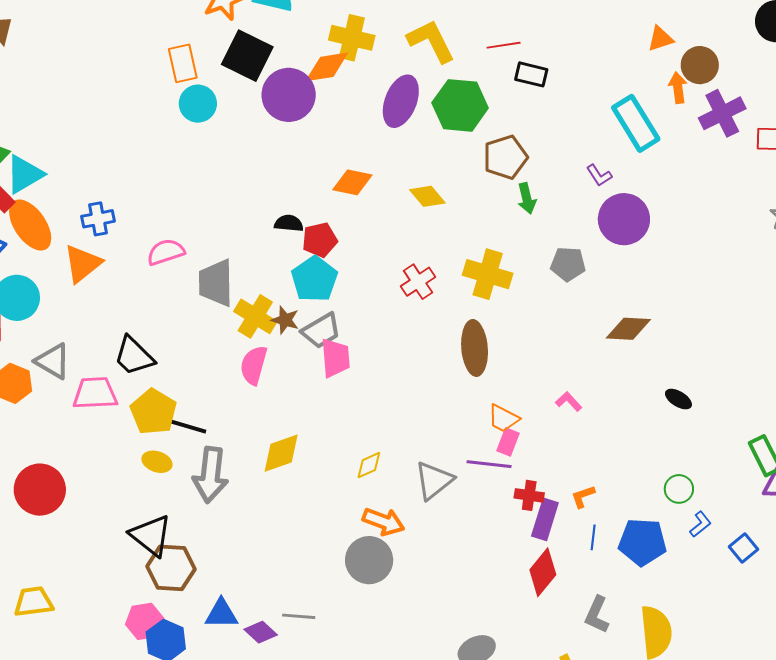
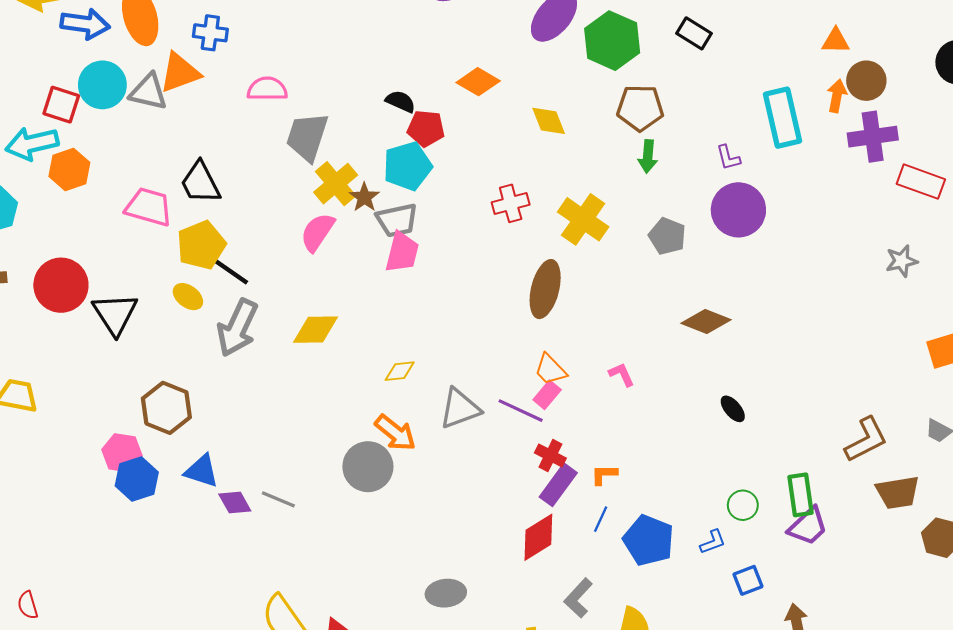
gray triangle: (53, 361) -> (148, 92), moved, turned -36
green circle: (679, 489) -> (743, 505), moved
black triangle: (151, 535) -> (115, 314), moved

